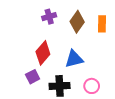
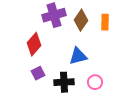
purple cross: (49, 17) -> (54, 15), size x1.6
red diamond: (43, 53) -> (34, 44), moved

